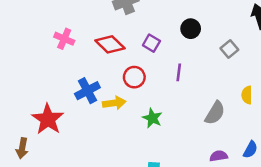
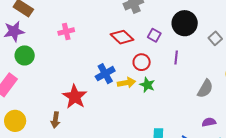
black circle: (191, 29) -> (185, 23), size x1.6
pink cross: (64, 39) -> (66, 32), moved, turned -35
green star: (152, 118) -> (147, 85), moved

